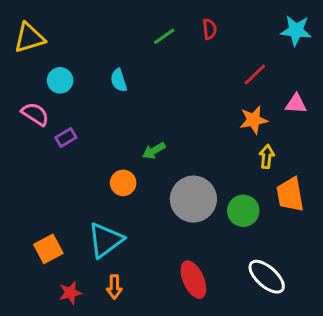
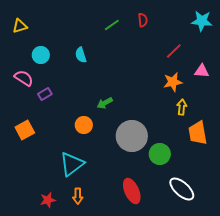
yellow triangle: (29, 38) -> (20, 26), size x0.7
green circle: (243, 211) -> (160, 154), moved
orange square: (48, 249) -> (25, 130), moved

